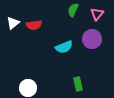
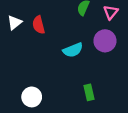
red semicircle: (34, 25) -> (39, 25), turned 84

